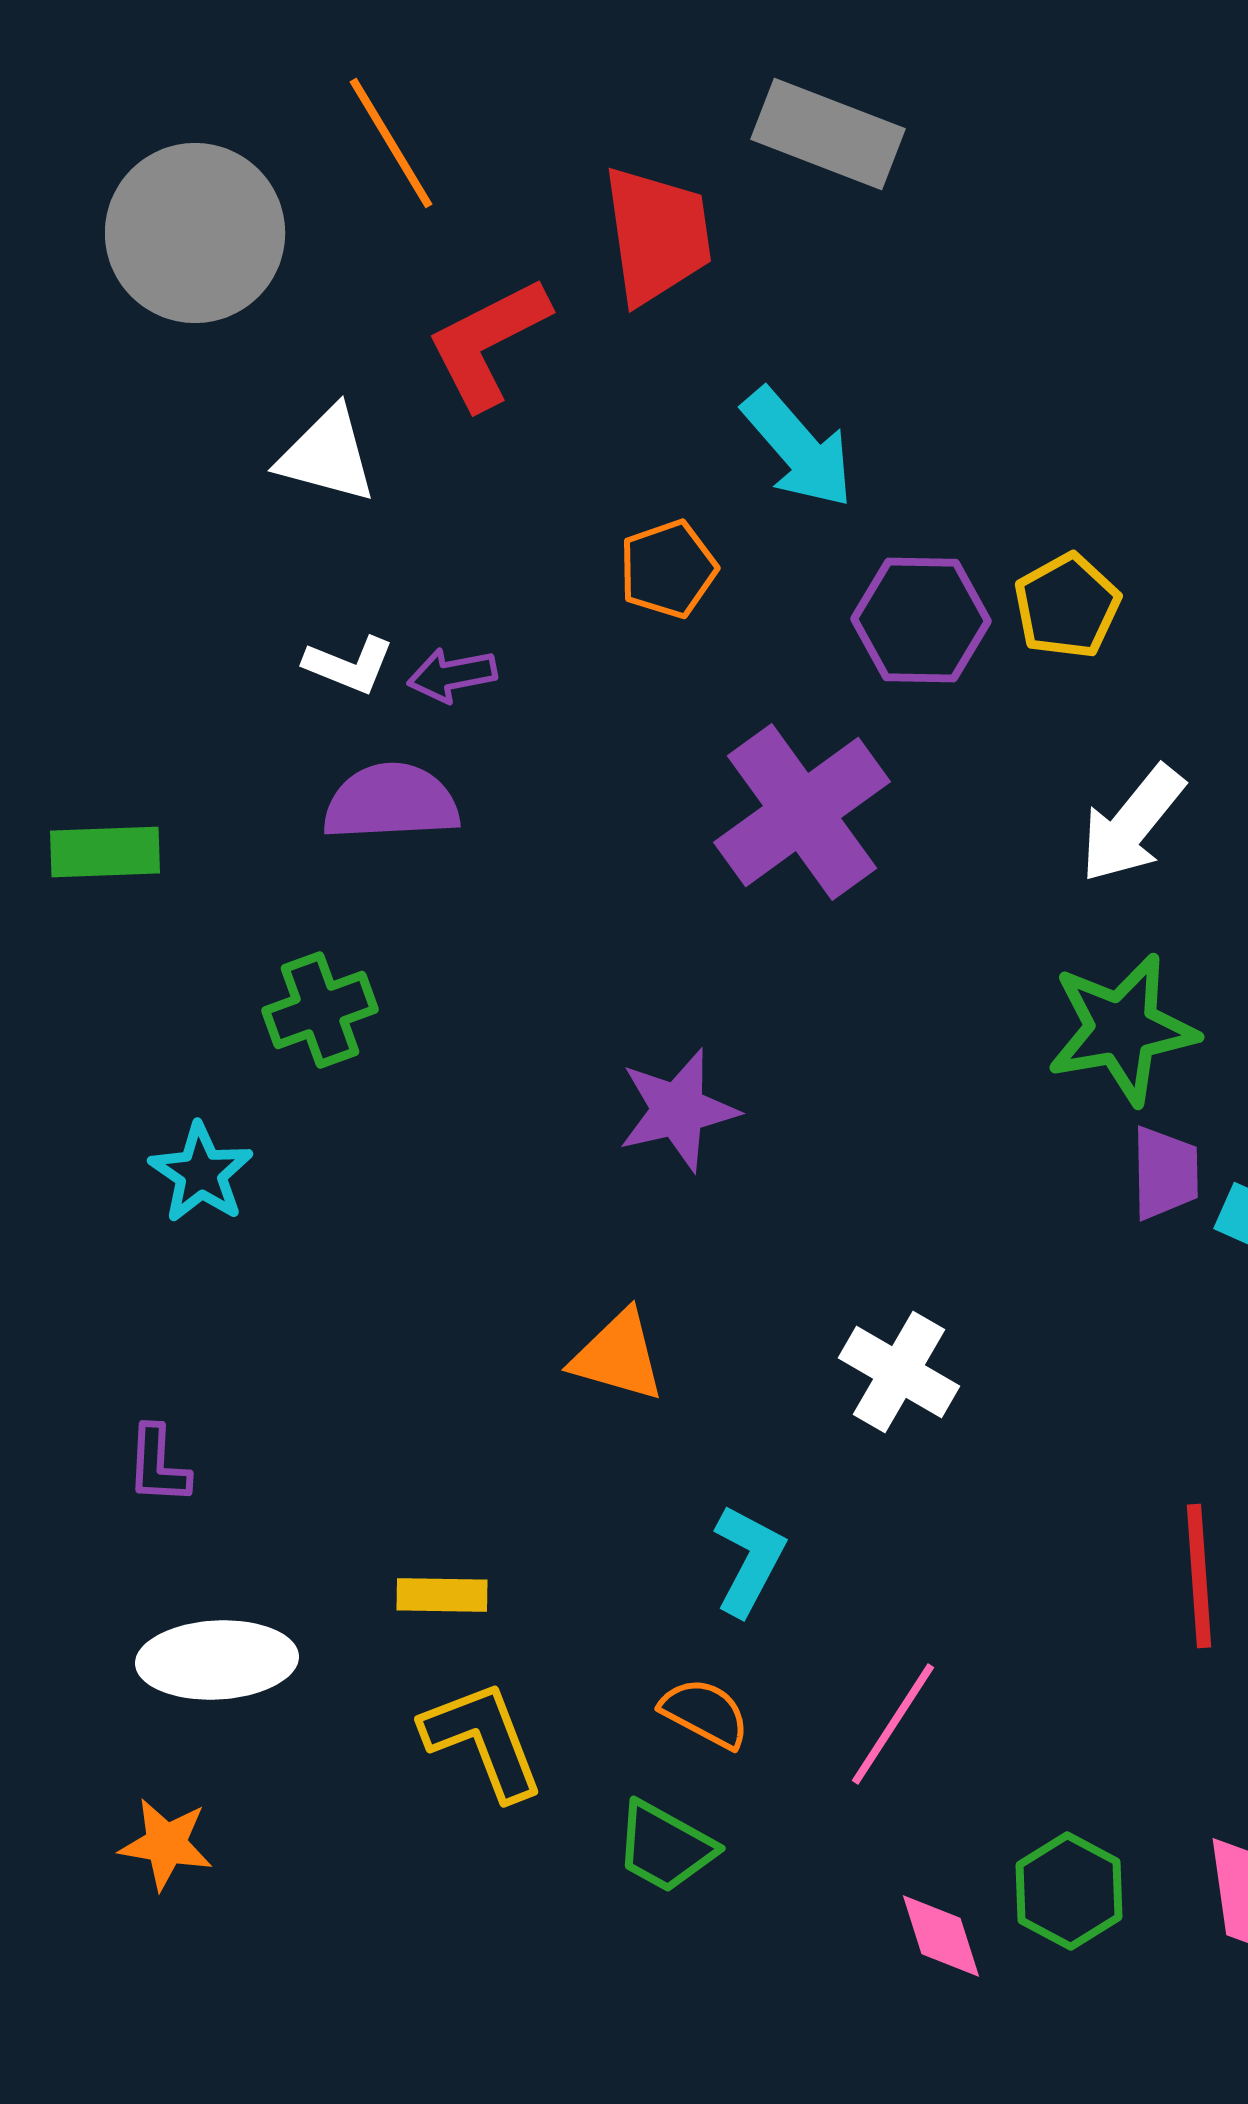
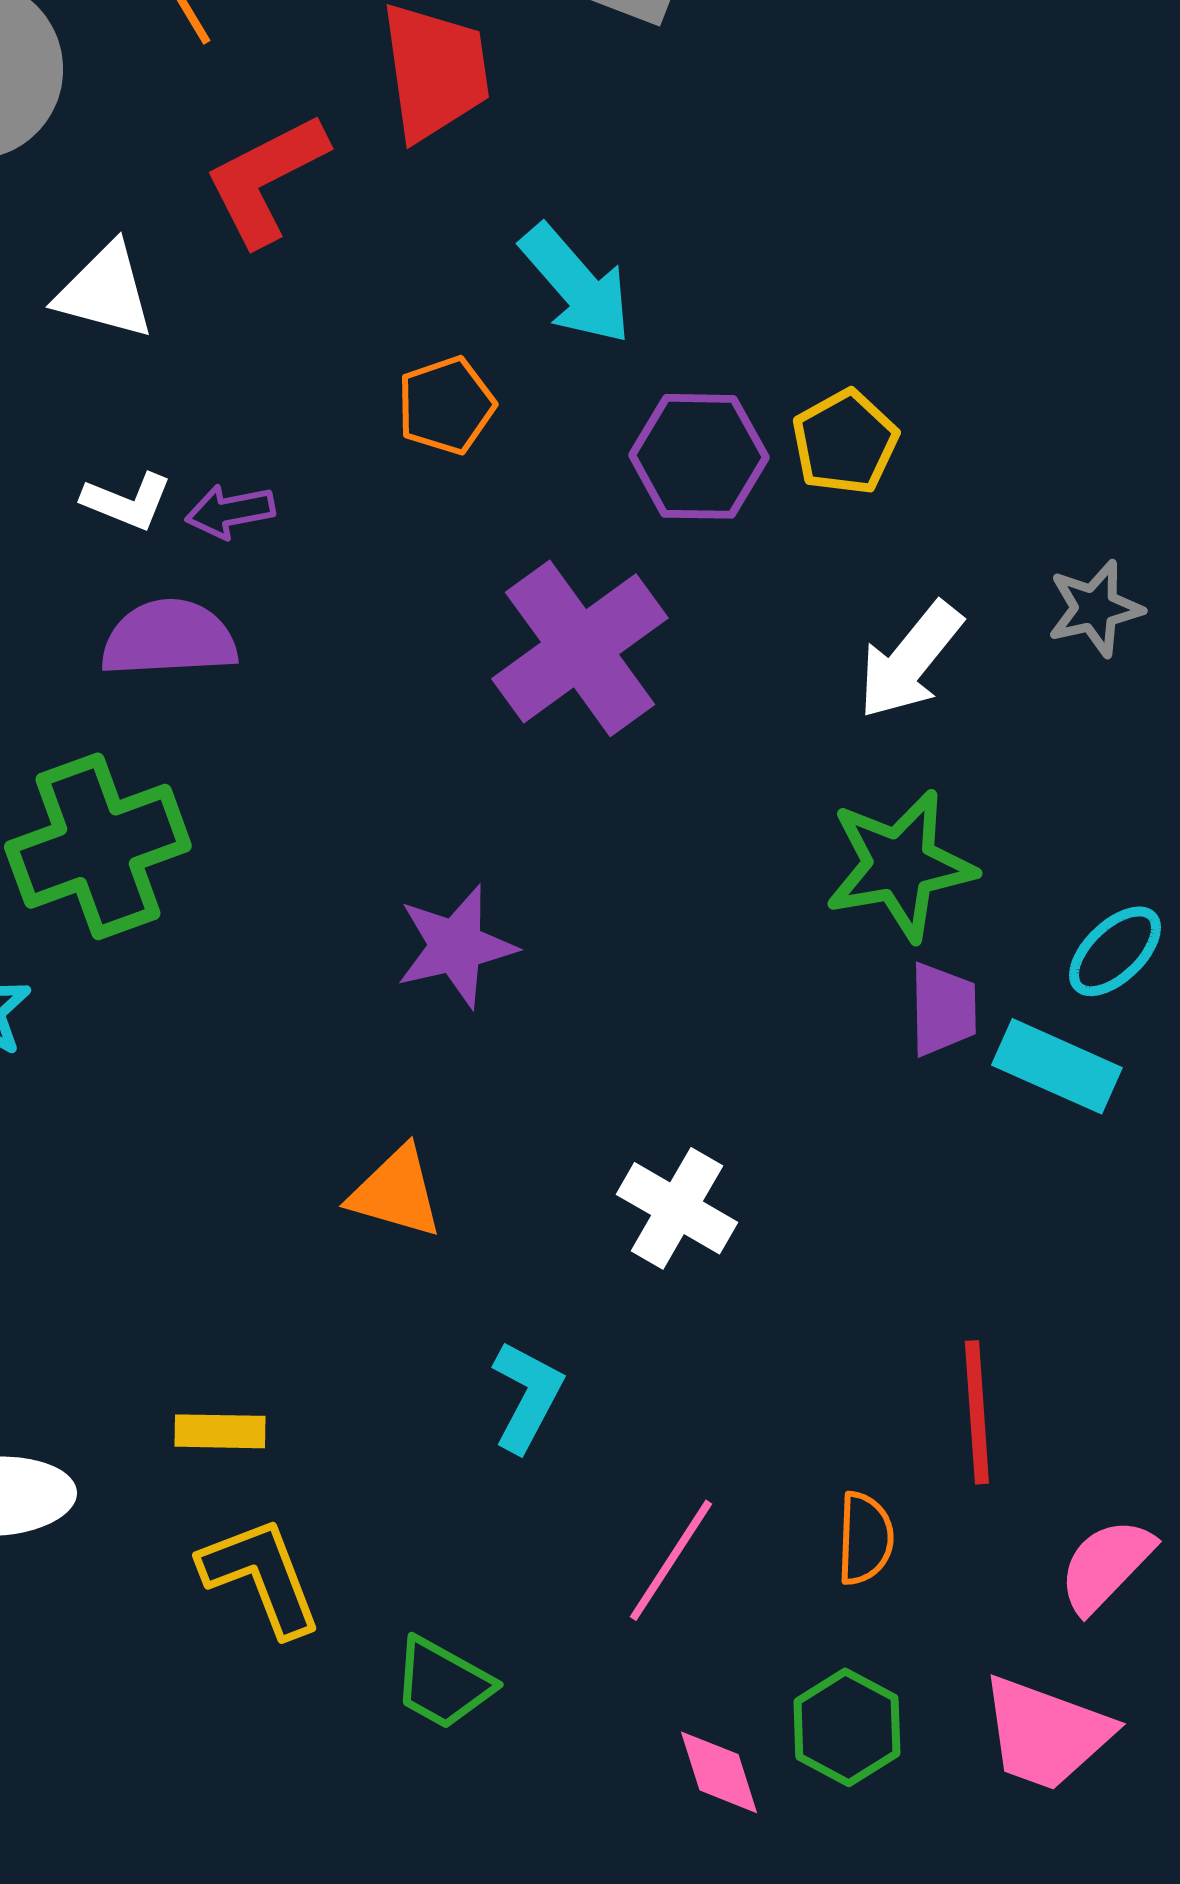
green cross: (320, 1010) -> (98, 846), size x1.6
orange semicircle: (705, 1713) -> (865, 1538), moved, turned 64

